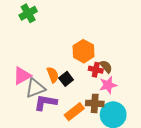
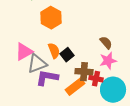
orange hexagon: (83, 51) -> (51, 18), moved
red cross: (96, 70) -> (96, 79), moved
brown cross: (95, 103) -> (84, 72), moved

